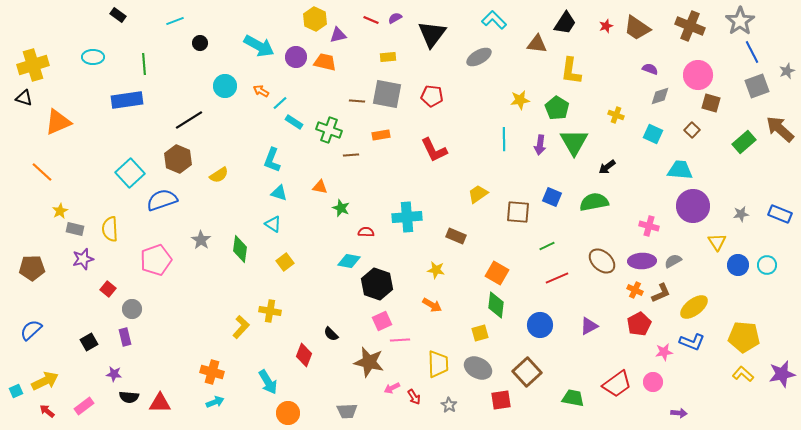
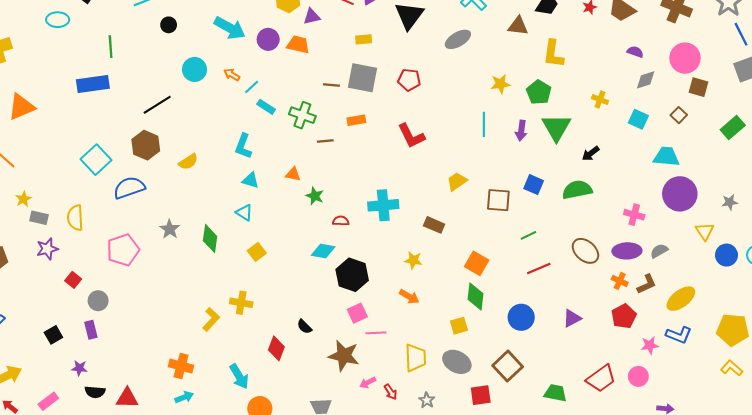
cyan ellipse: (93, 57) -> (58, 20), moved

